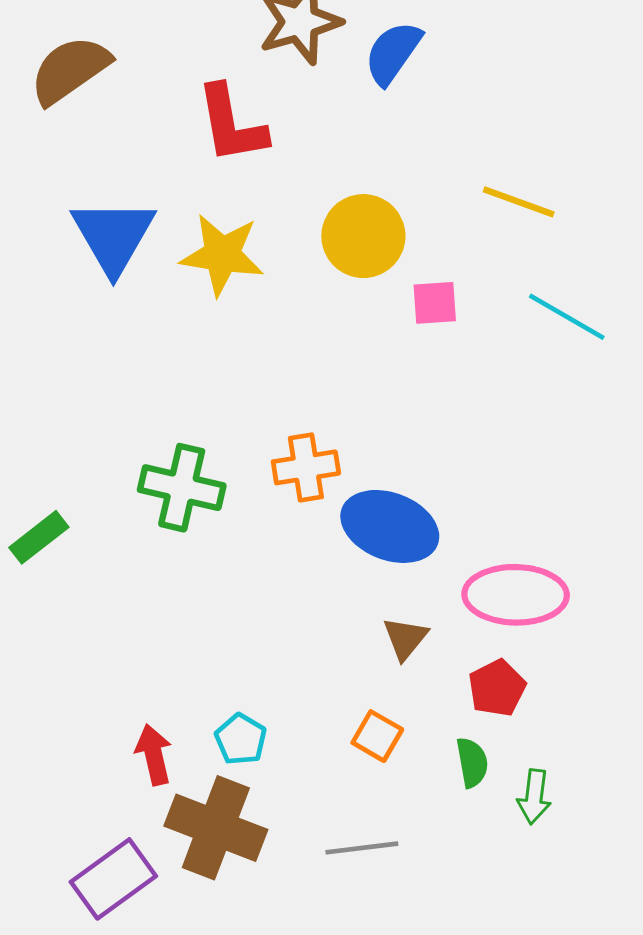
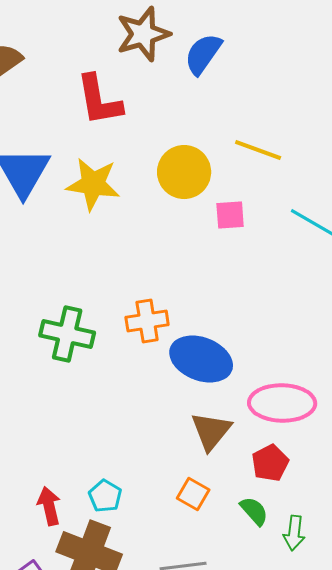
yellow line: (519, 202) -> (258, 150), moved
brown triangle: (405, 638) -> (211, 431), size x1.4
green semicircle: (472, 763) -> (254, 511), turned -32

